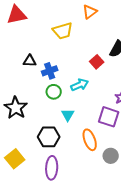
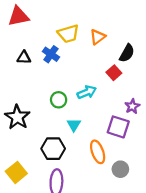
orange triangle: (90, 12) -> (98, 37), moved
black triangle: (30, 61) -> (24, 57), moved
red square: (97, 62) -> (114, 73), moved
blue cross: (50, 71) -> (51, 54), moved, turned -35

